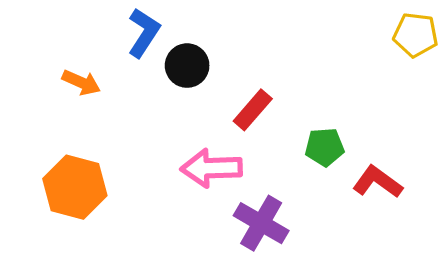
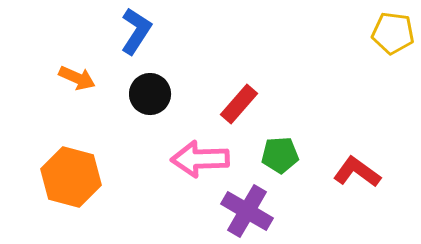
black circle: (187, 66) -> (150, 94), moved
green pentagon: (325, 147) -> (280, 155), moved

